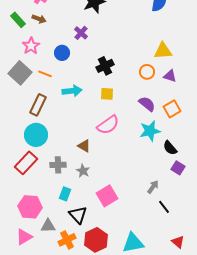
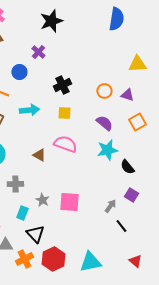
yellow triangle: (163, 51) -> (137, 64), moved
orange square: (172, 109) -> (137, 122), moved
pink semicircle: (108, 125) -> (65, 144), turned -125
brown triangle: (84, 146) -> (39, 155), moved
purple square: (178, 168) -> (131, 195), moved
gray star: (83, 171) -> (42, 200), moved
pink square: (107, 196) -> (69, 202), moved, turned 35

